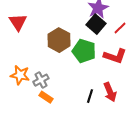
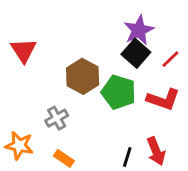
orange star: (20, 75) -> (19, 145), moved
gray cross: (41, 80) -> (57, 118), moved

